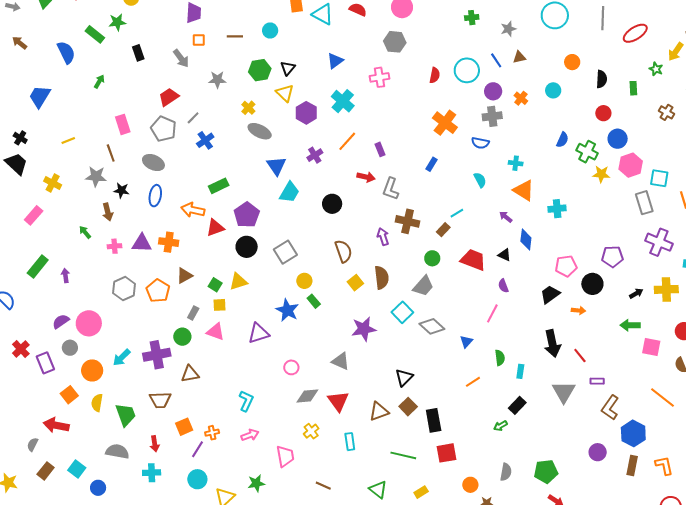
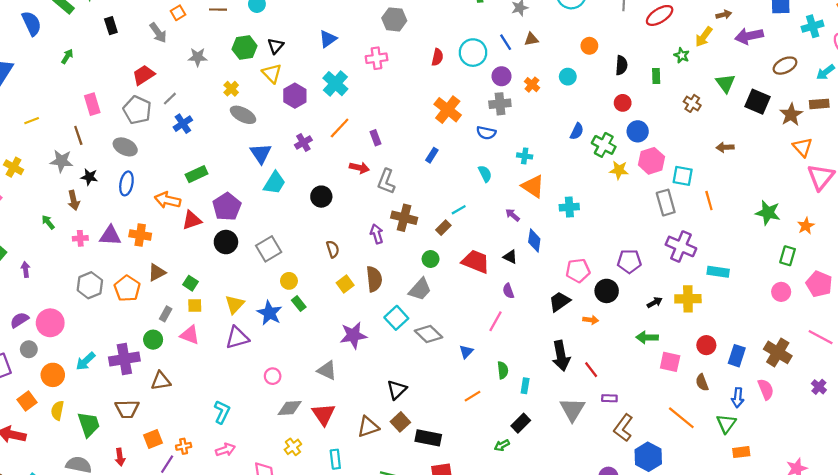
orange square: (199, 40) -> (178, 13), turned -32
brown semicircle: (343, 251) -> (333, 249), size x0.7
yellow triangle: (238, 282) -> (235, 304), moved, turned -30
black rectangle: (434, 420) -> (428, 438), turned -70

